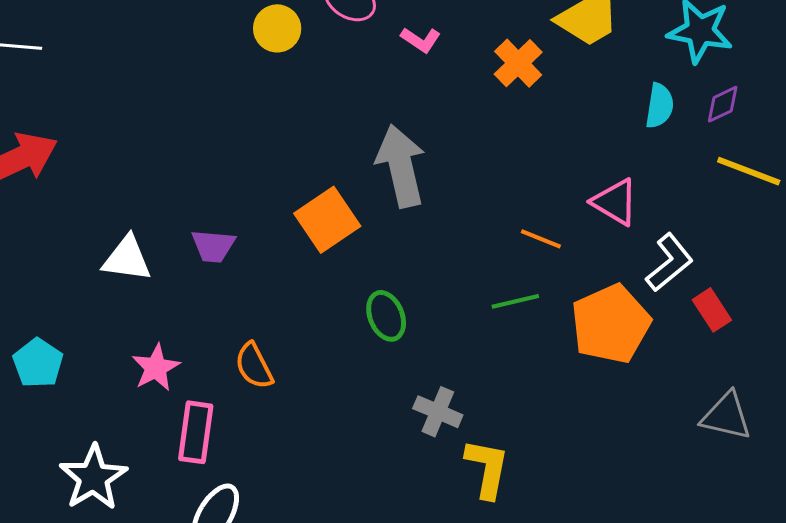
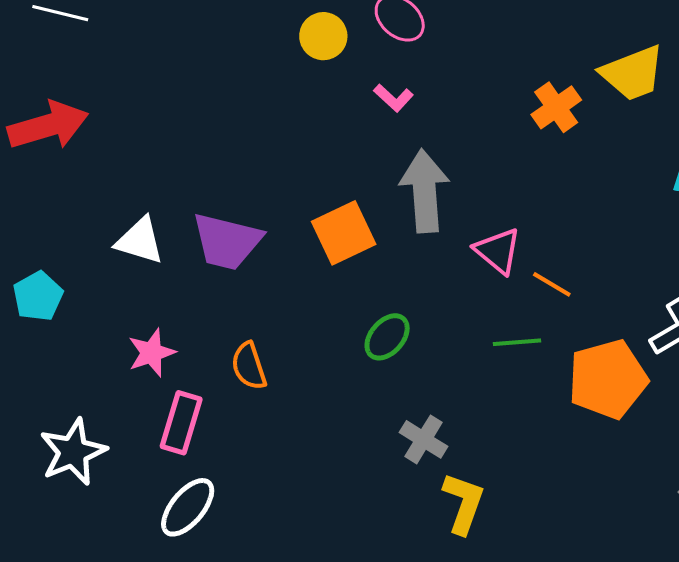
pink L-shape: (421, 40) -> (394, 98), moved
pink triangle: (615, 202) -> (498, 251), moved
purple trapezoid: (213, 246) -> (227, 241), size x1.6
green ellipse: (386, 316) -> (387, 337), turned 54
cyan pentagon: (38, 363) -> (38, 296), moved

